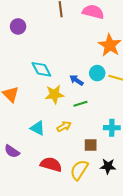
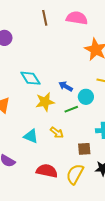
cyan circle: (97, 73) -> (86, 97), moved
yellow arrow: (64, 126) -> (57, 133), turned 72

